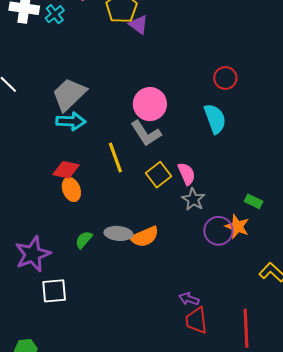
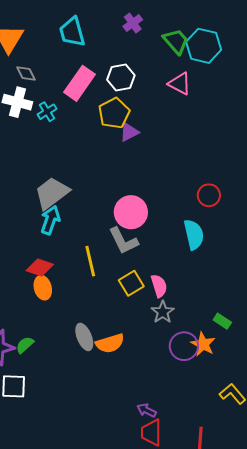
purple triangle: (139, 25) -> (129, 132), turned 50
cyan arrow: (71, 121) -> (50, 220), turned -80
gray ellipse: (118, 233) -> (84, 337), turned 56
green semicircle: (84, 240) -> (25, 345), moved

